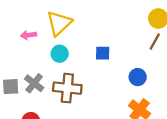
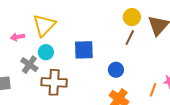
blue square: (103, 53) -> (84, 50), size x1.5
gray cross: (34, 83) -> (29, 65), moved

